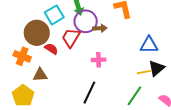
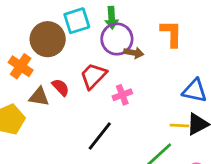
red trapezoid: (71, 38) -> (93, 76), moved
red semicircle: (51, 49) -> (61, 87), moved
pink cross: (99, 60) -> (122, 95), turned -32

